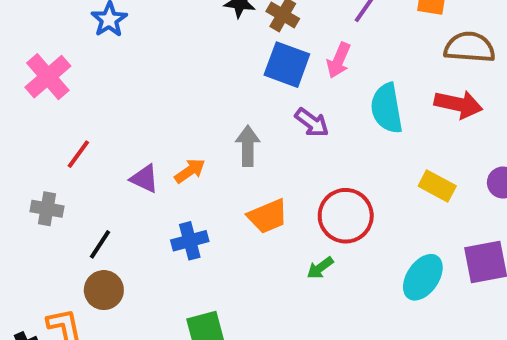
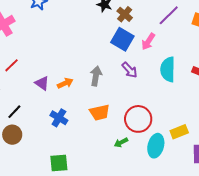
yellow rectangle: (437, 186) -> (179, 132), moved, turned -60
blue cross: (190, 241) -> (59, 118), turned 36
cyan ellipse: (423, 277) -> (156, 146), moved, turned -30

